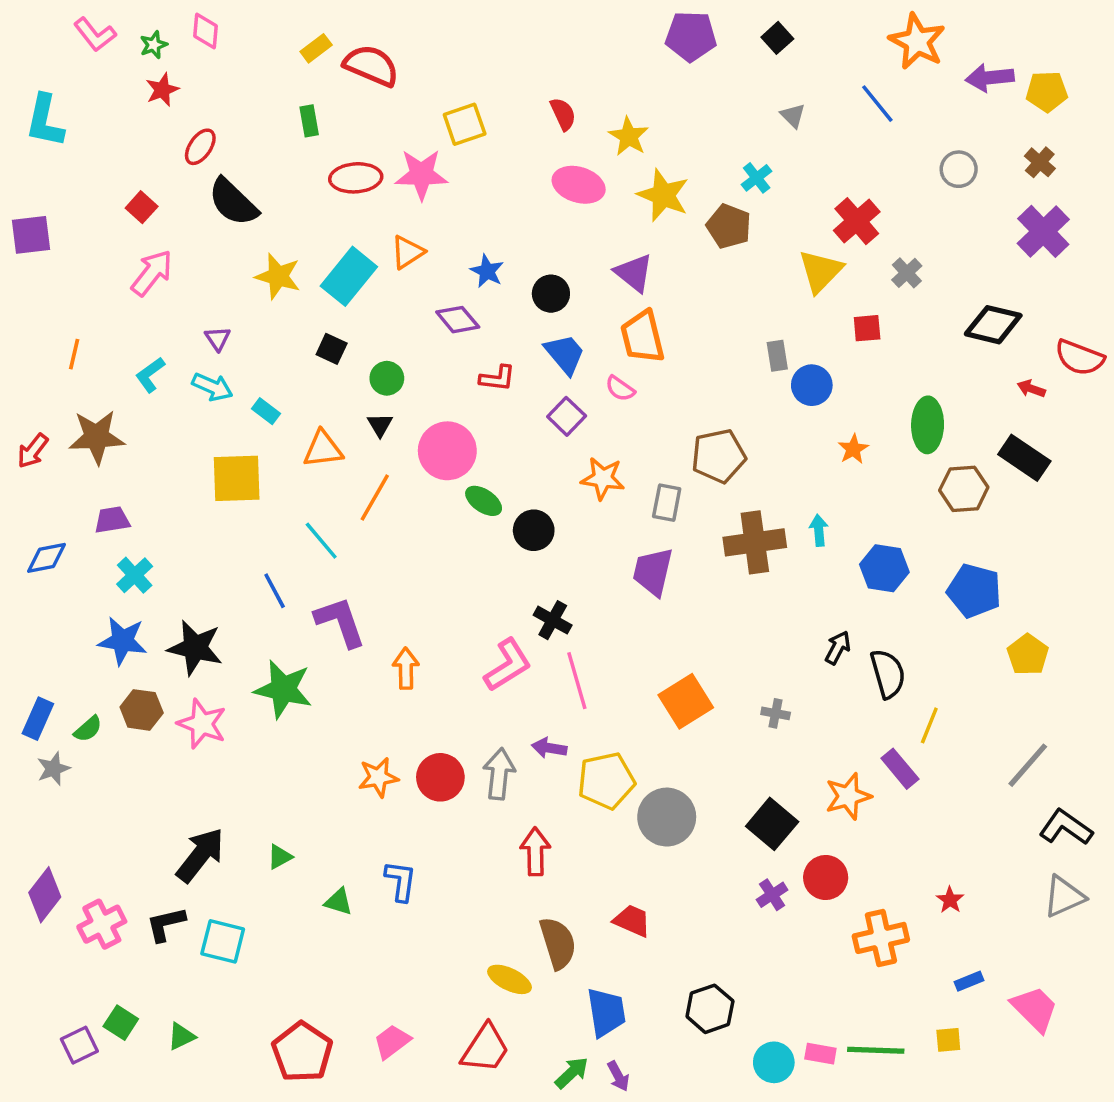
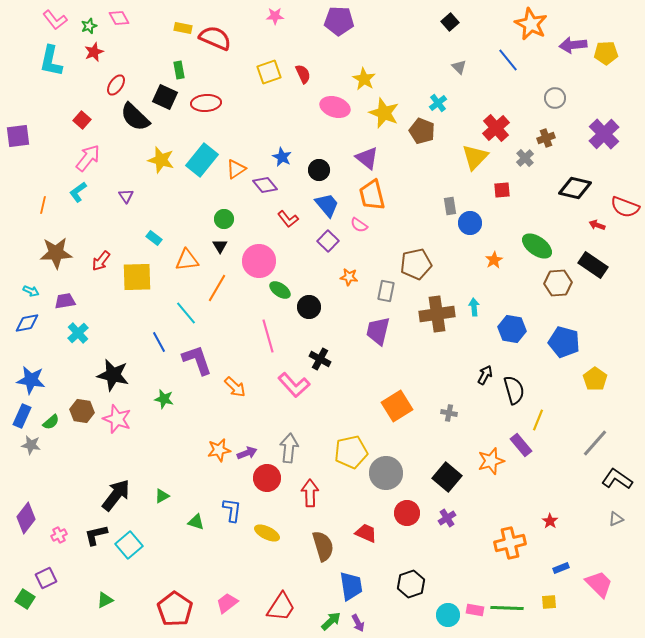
pink diamond: (205, 31) -> (119, 18), turned -35
purple pentagon: (691, 36) -> (339, 21), moved
yellow rectangle: (316, 48) -> (183, 28), turned 48
red semicircle: (563, 114) -> (303, 74), moved
cyan L-shape: (45, 121) -> (51, 61), moved
brown cross: (1040, 162) -> (546, 138), moved, turned 30
pink star: (421, 174) -> (275, 16), moved, size x0.6
orange triangle: (408, 252) -> (236, 169), moved
black square: (332, 349) -> (165, 97), moved, size x1.4
cyan L-shape: (150, 375) -> (78, 192), moved
red L-shape: (497, 378) -> (288, 219), turned 45
cyan arrow: (212, 387) -> (31, 291), moved, size x0.7
green ellipse: (928, 425) -> (537, 246), turned -56
red arrow: (33, 451) -> (101, 261), moved
orange star: (603, 478) -> (349, 277), size x0.7
blue star: (123, 641) -> (31, 380), moved
pink L-shape: (508, 665) -> (294, 385), turned 80
orange arrow: (406, 668) -> (235, 387), turned 135
pink line: (577, 681) -> (268, 336), moved
green star: (283, 689) -> (164, 399), size x0.6
purple arrow: (549, 748) -> (247, 453), moved, turned 150
gray star: (53, 769) -> (31, 445), turned 30
red circle: (440, 777) -> (267, 478), moved
red circle: (826, 877) -> (407, 513), moved
gray triangle: (1064, 896) -> (616, 519), size x0.6
pink cross: (102, 924) -> (59, 535), size x0.6
cyan square: (223, 941) -> (129, 545), turned 36
yellow ellipse: (509, 979) -> (267, 533), moved
green square: (121, 1023) -> (25, 599), moved
purple square: (79, 1045) -> (46, 578), moved

